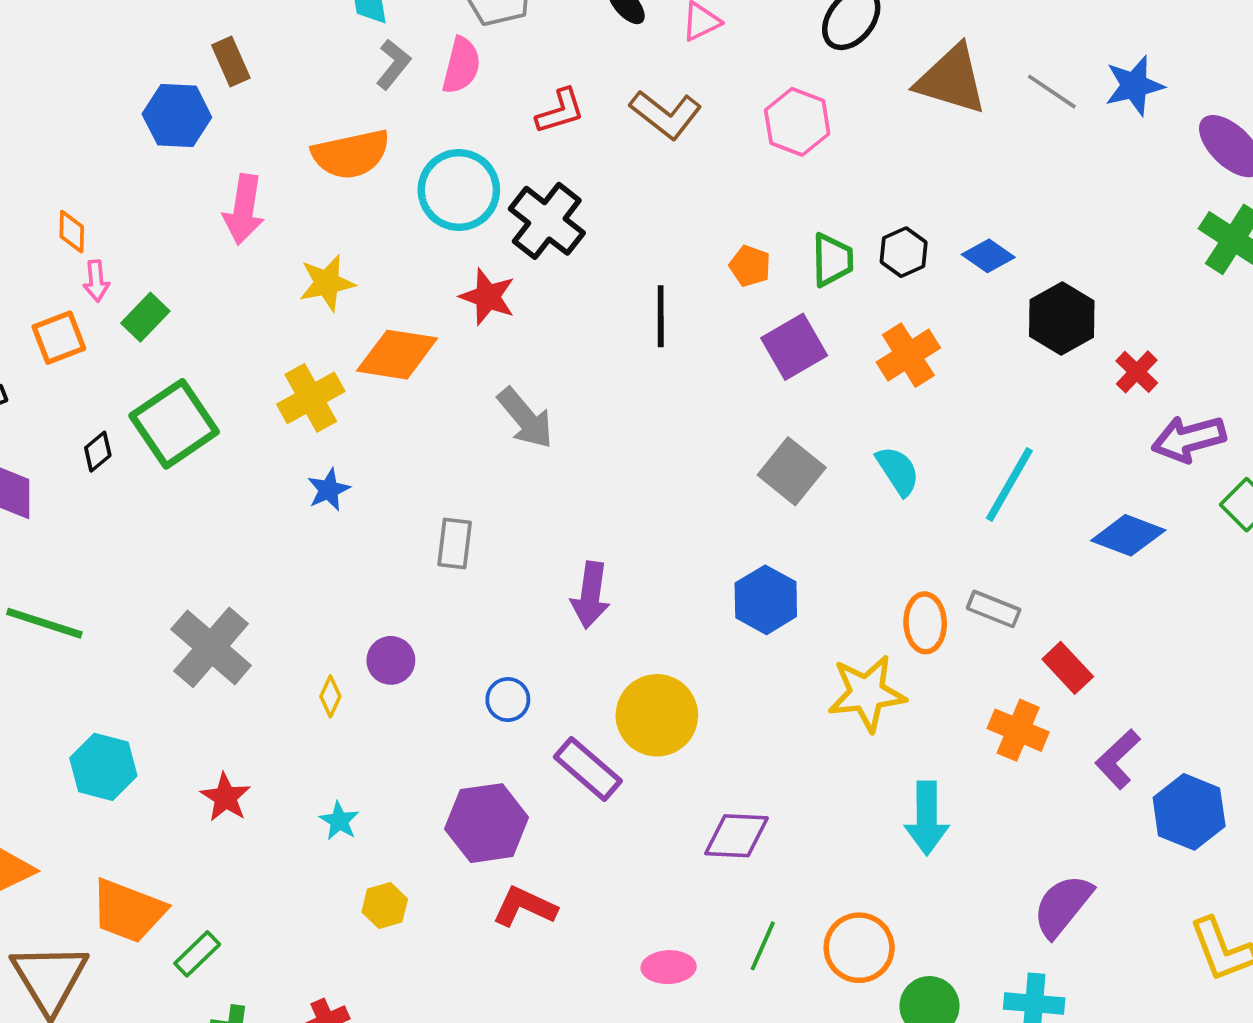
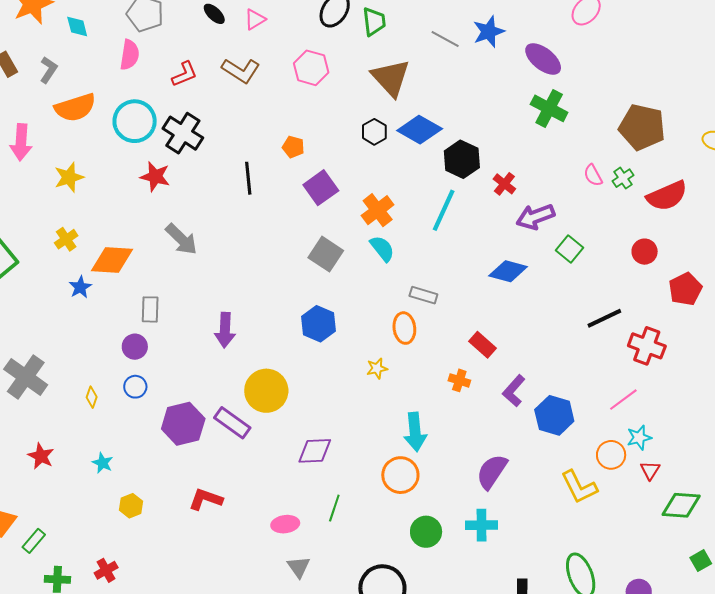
gray L-shape: (393, 64) -> (49, 70), moved
brown triangle: (951, 80) -> (391, 78), moved, turned 36
blue diamond: (988, 256) -> (420, 130), size x1.6
green trapezoid: (832, 260) -> (374, 22), moved
orange diamond: (397, 355) -> (112, 260), moved
orange cross: (908, 355) -> (378, 210), moved
yellow cross: (311, 398) -> (66, 239), size x0.7
cyan line: (1009, 485) -> (444, 210), moved
gray rectangle: (994, 609) -> (423, 295), moved
purple circle: (391, 660) -> (135, 347), moved
yellow star: (867, 693) -> (377, 368), size x0.5
blue circle: (508, 700) -> (135, 387), moved
orange cross: (1018, 730) -> (459, 380), size x0.7
purple hexagon: (487, 823) -> (183, 424), moved
orange circle: (859, 948) -> (400, 475), moved

